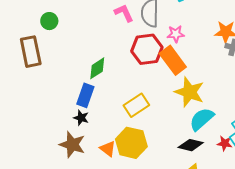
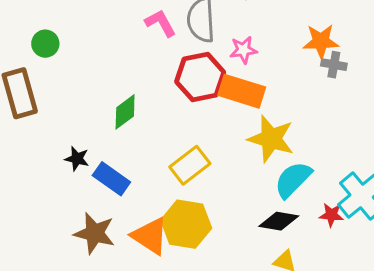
orange rectangle: (173, 60) -> (242, 91), turned -32
blue rectangle: (85, 95) -> (111, 179), moved, turned -70
black star: (81, 118) -> (77, 159), moved
orange triangle: (108, 149) -> (150, 236), size x1.5

